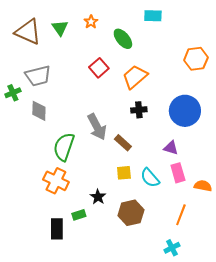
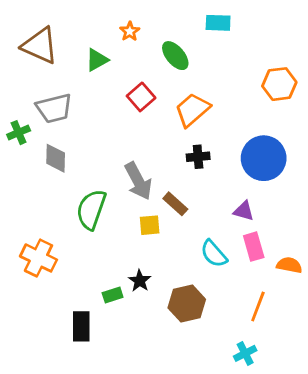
green triangle: (60, 28) -> (97, 60), moved, turned 36
yellow square: (124, 173) -> (150, 225), moved
orange cross: (56, 181) -> (38, 258), moved
green rectangle: (79, 215) -> (113, 295), moved

